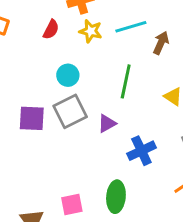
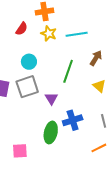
brown arrow: (161, 43) -> (96, 58), moved
purple triangle: (107, 124) -> (51, 98), turned -40
green ellipse: (116, 197) -> (51, 132), moved

